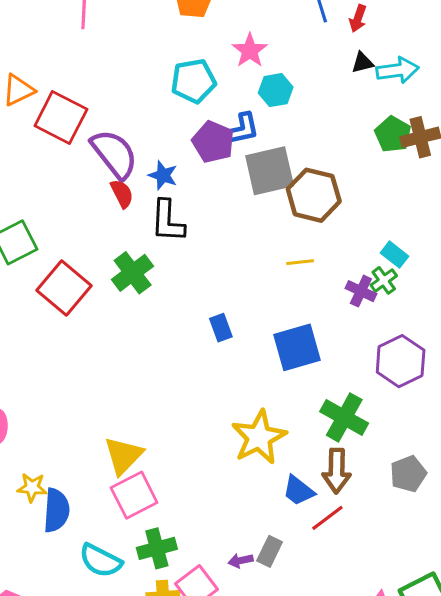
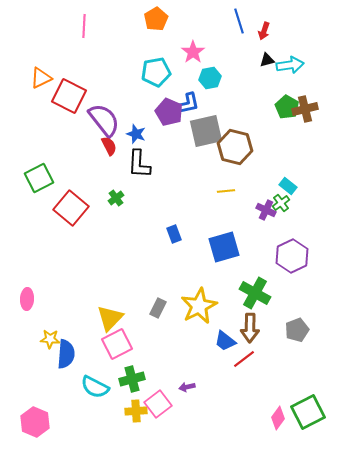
green cross: (133, 273) -> (116, 198), size x0.6
gray rectangle: (270, 551) -> (158, 308), moved

